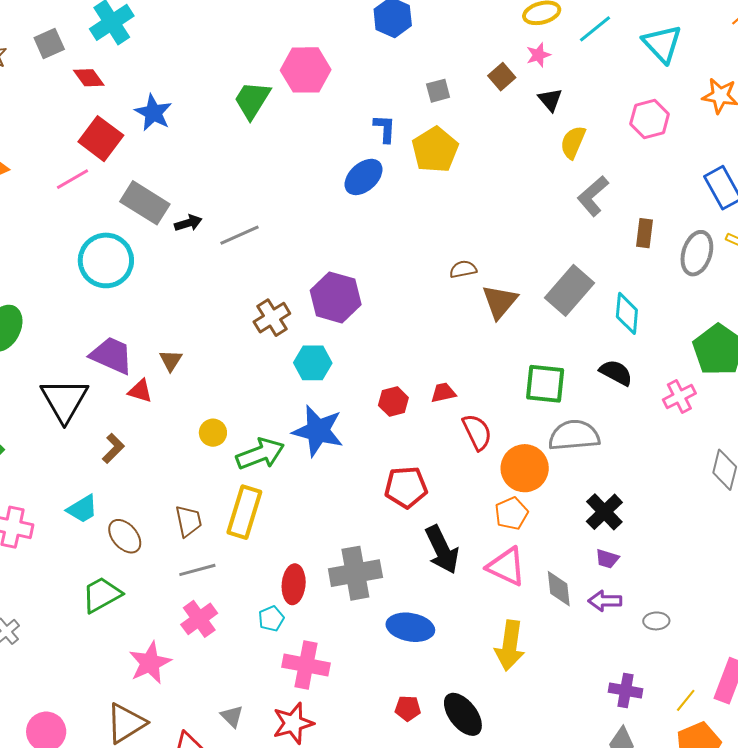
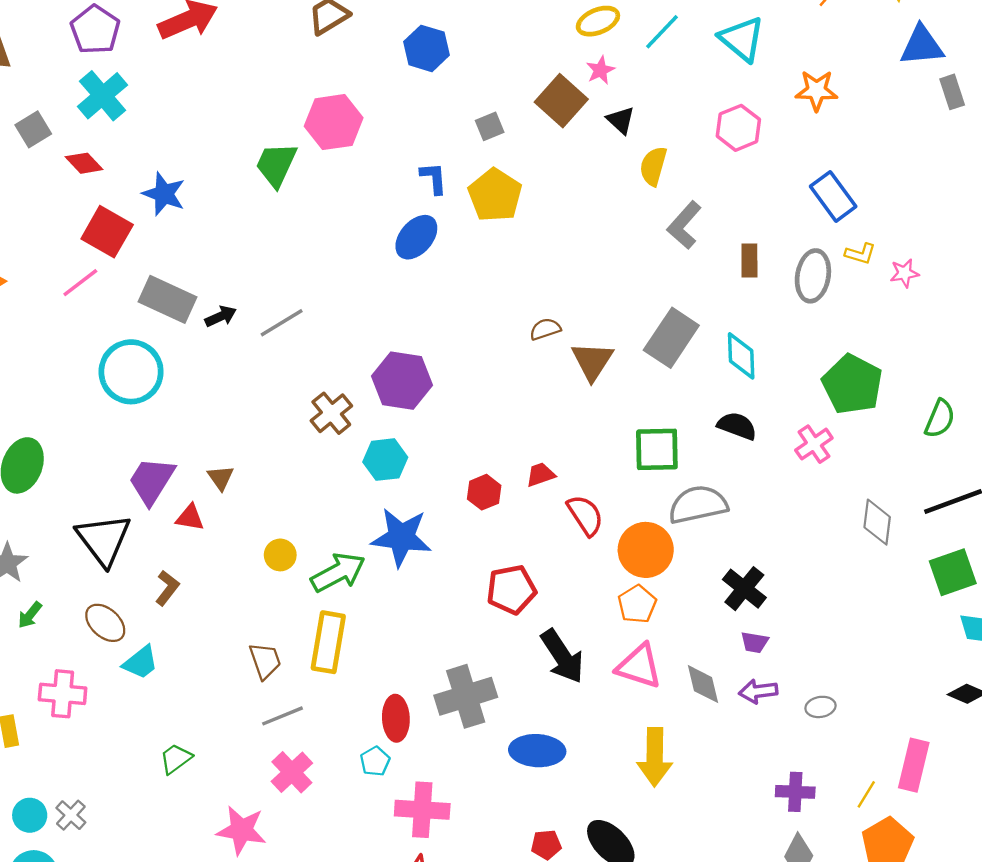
brown square: (502, 77) -> (561, 101), size x1.6
purple trapezoid: (112, 355) -> (152, 481), turned -75
brown ellipse: (125, 536) -> (105, 623), moved
green trapezoid: (102, 595) -> (176, 759), size x0.7
pink star: (150, 663) -> (241, 830), turned -30

